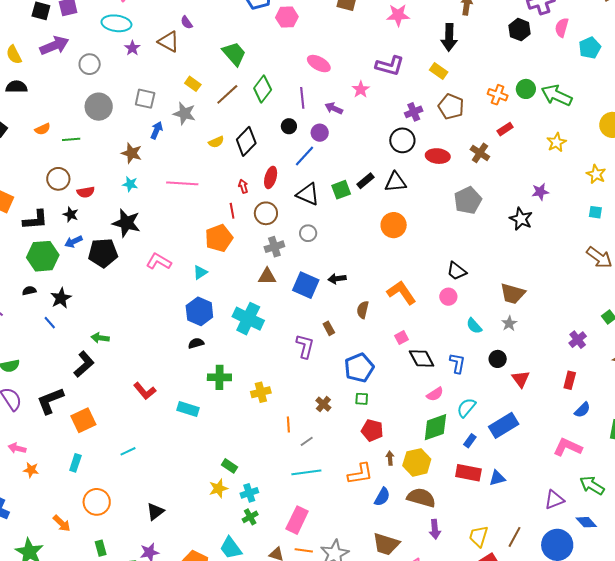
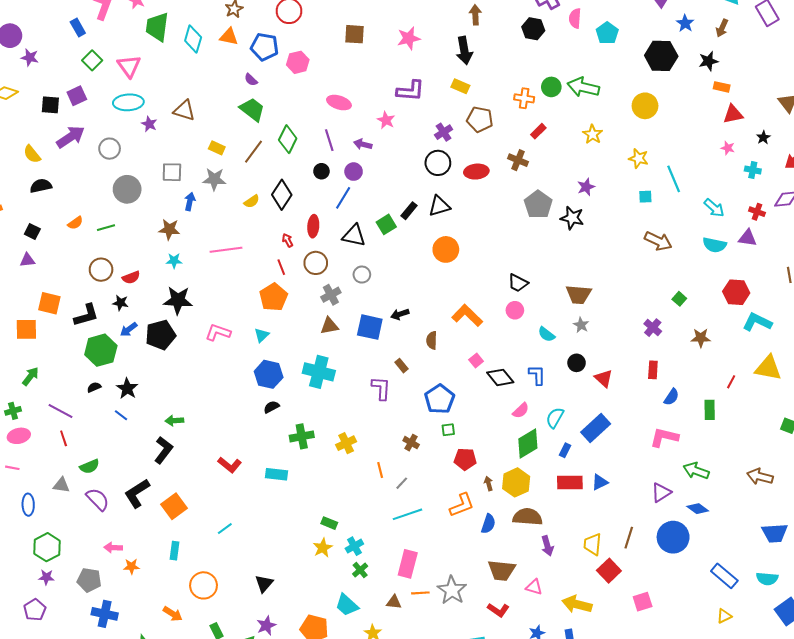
purple semicircle: (187, 22) -> (251, 80), moved
gray pentagon: (468, 200) -> (538, 205), moved

